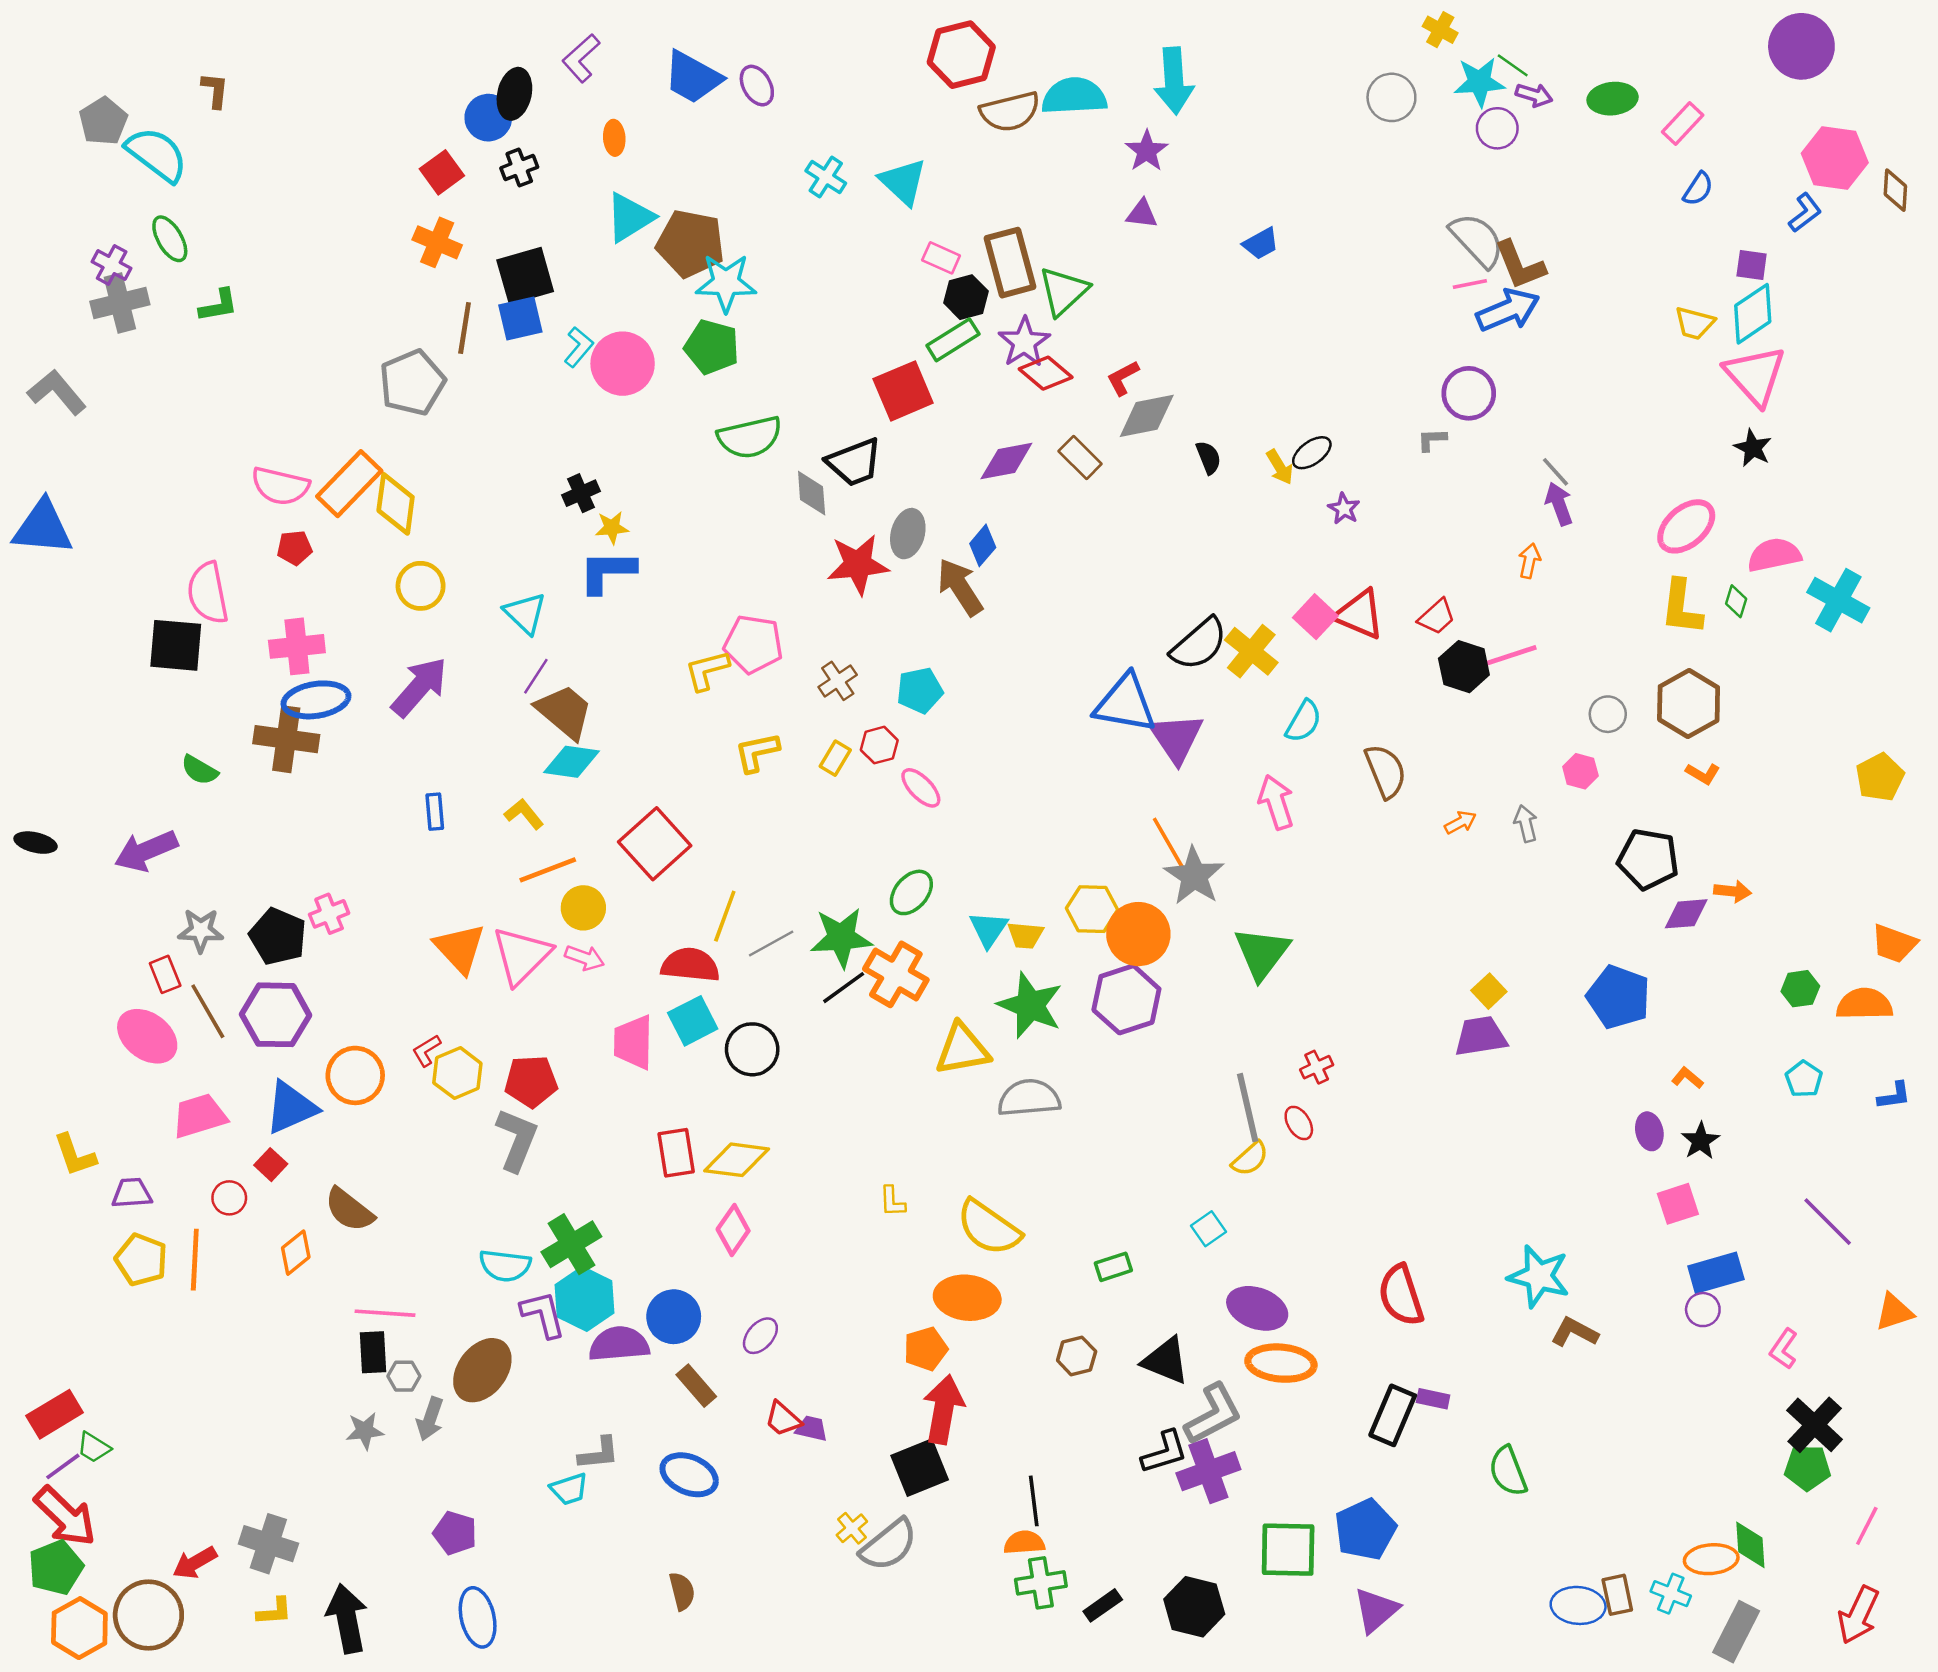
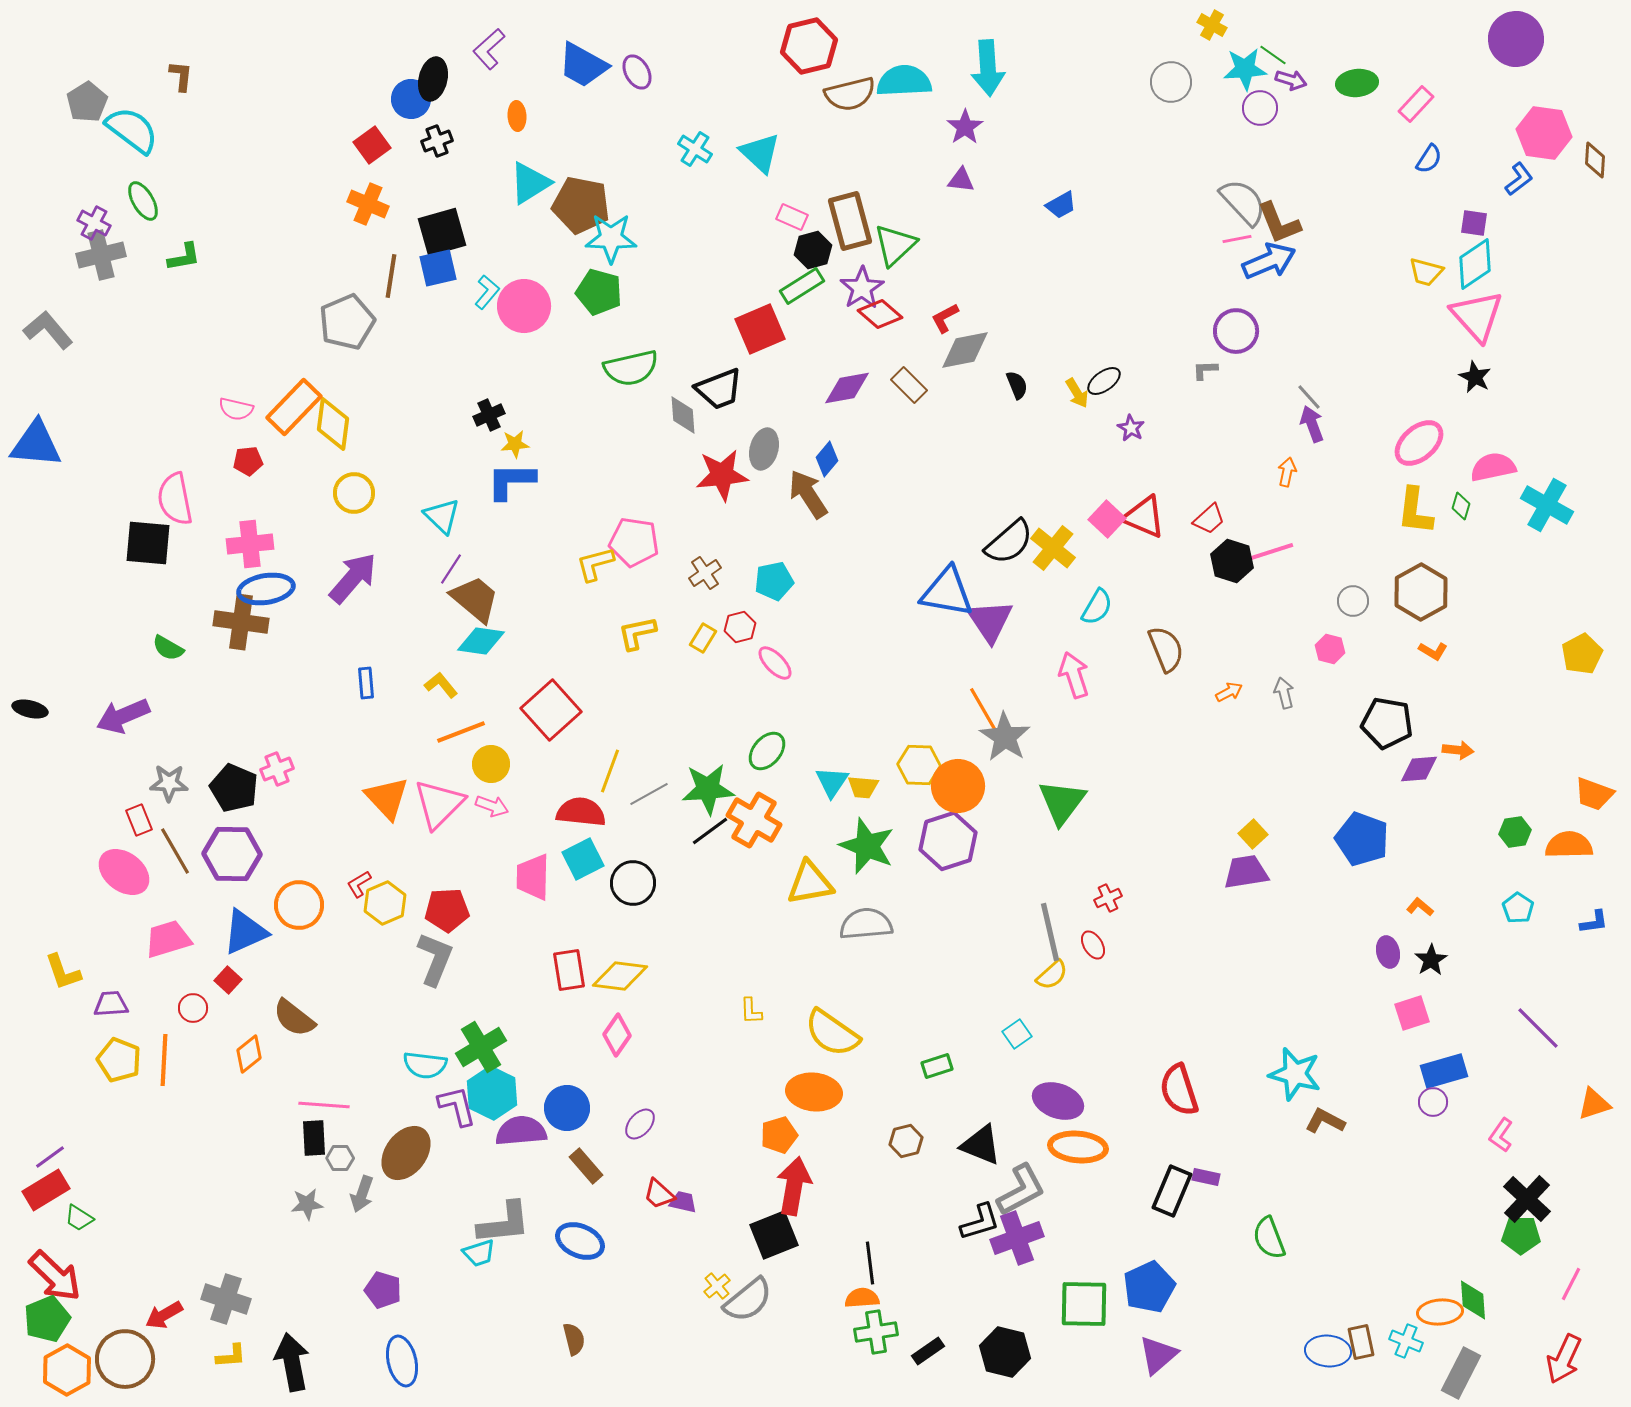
pink semicircle: (280, 486) -> (236, 409), size x0.7
gray L-shape: (599, 1453) -> (504, 1223), size x1.5
purple line: (63, 1466) -> (50, 1157), moved

